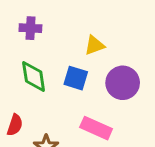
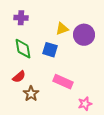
purple circle: (123, 83) -> (84, 35), moved
red semicircle: (15, 125) -> (19, 77), moved, turned 32

